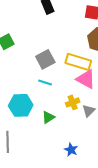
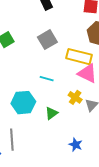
gray square: (45, 59) -> (47, 40), moved
yellow cross: (73, 102) -> (75, 97), turned -32

